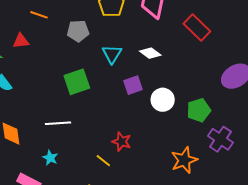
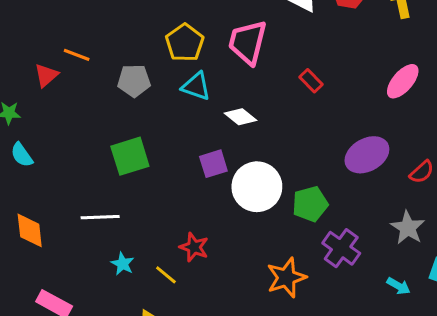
red rectangle: (197, 28) -> (311, 81), size x0.6
red triangle: (21, 41) -> (46, 75), moved, turned -36
cyan triangle: (112, 54) -> (196, 86), moved, turned -45
white circle: (163, 100) -> (257, 187), size x1.4
cyan star: (50, 158) -> (123, 264), moved

